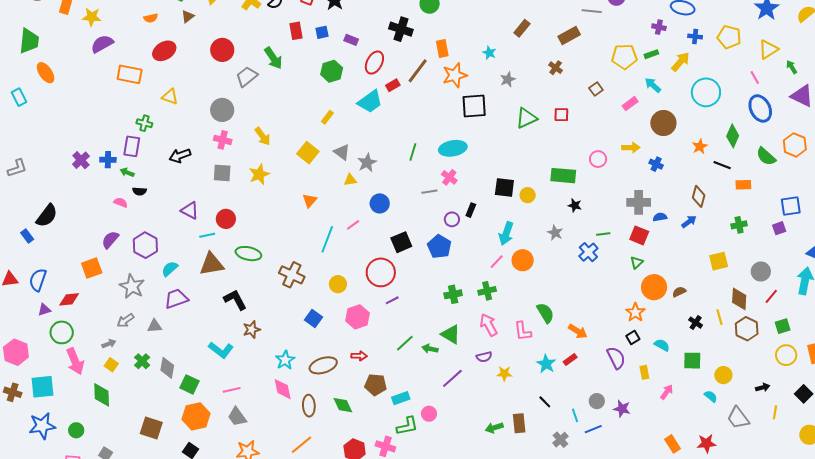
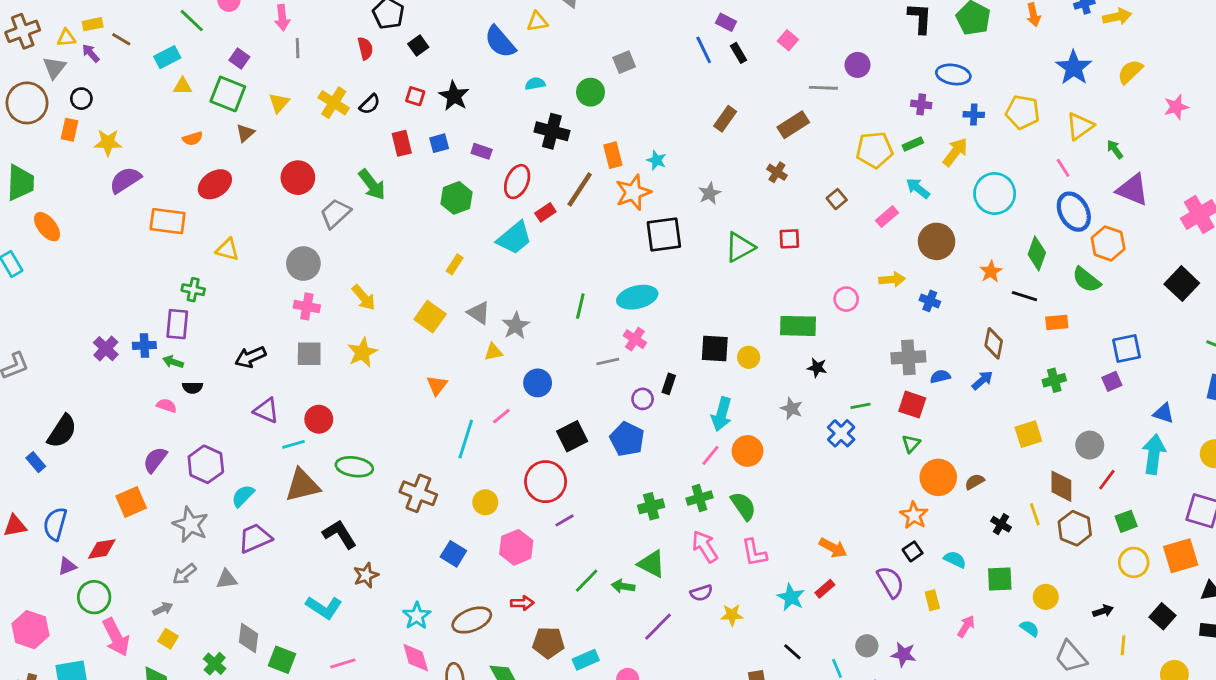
cyan star: (489, 53) -> (656, 160), moved
orange hexagon: (795, 145) -> (1108, 243), moved
black arrow: (180, 156) -> (250, 357), moved
green semicircle: (545, 313) -> (743, 506), moved
green cross: (142, 361) -> (215, 664), moved

